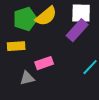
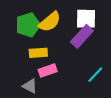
yellow rectangle: (16, 46) -> (38, 53), moved
gray triangle: (27, 78) -> (30, 86), turned 42

